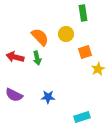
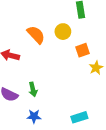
green arrow: (37, 58) -> (33, 89), moved
blue star: (48, 97) -> (34, 116), moved

